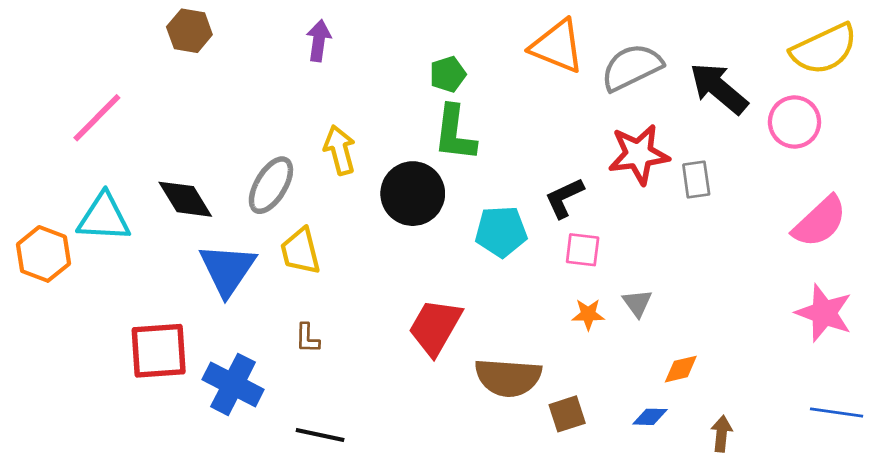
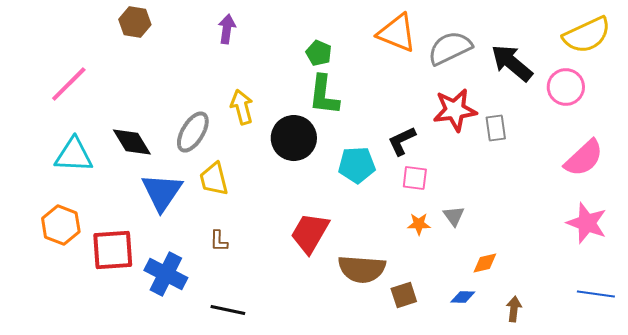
green pentagon: (448, 74) -> (319, 53), turned -30
orange hexagon: (44, 254) -> (61, 225), moved

